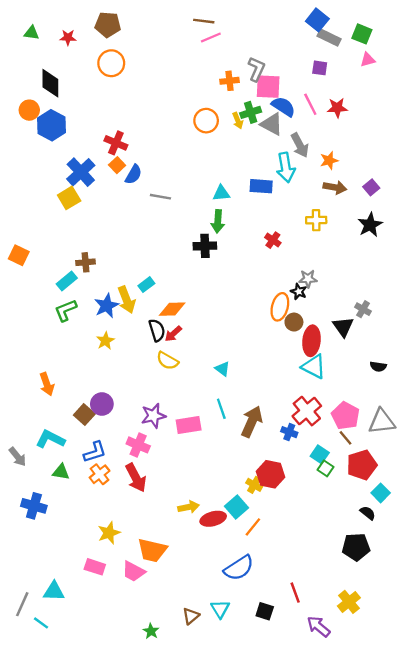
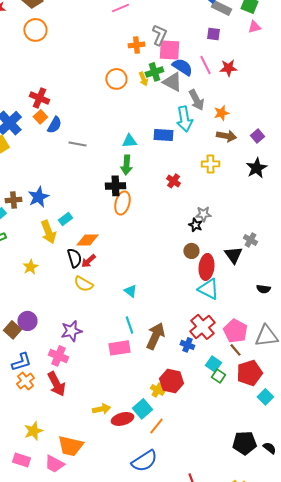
blue star: (107, 306) -> (38, 197), moved
orange ellipse: (280, 307) -> (122, 203), moved
pink rectangle: (189, 425) -> (119, 348), moved
black semicircle: (368, 513) -> (269, 448), moved

